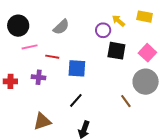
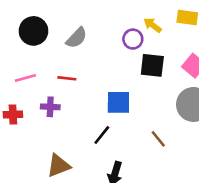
black circle: (18, 26) -> (33, 31), moved
pink line: (30, 47) -> (25, 78), moved
blue square: (77, 68) -> (118, 102), moved
brown line: (126, 101) -> (158, 139), moved

